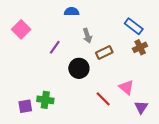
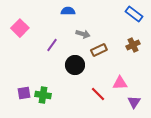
blue rectangle: (134, 26) -> (134, 14), moved
gray arrow: (87, 36) -> (83, 34), turned -56
pink triangle: (126, 87) -> (120, 83), turned -42
purple square: (25, 106) -> (24, 93), moved

